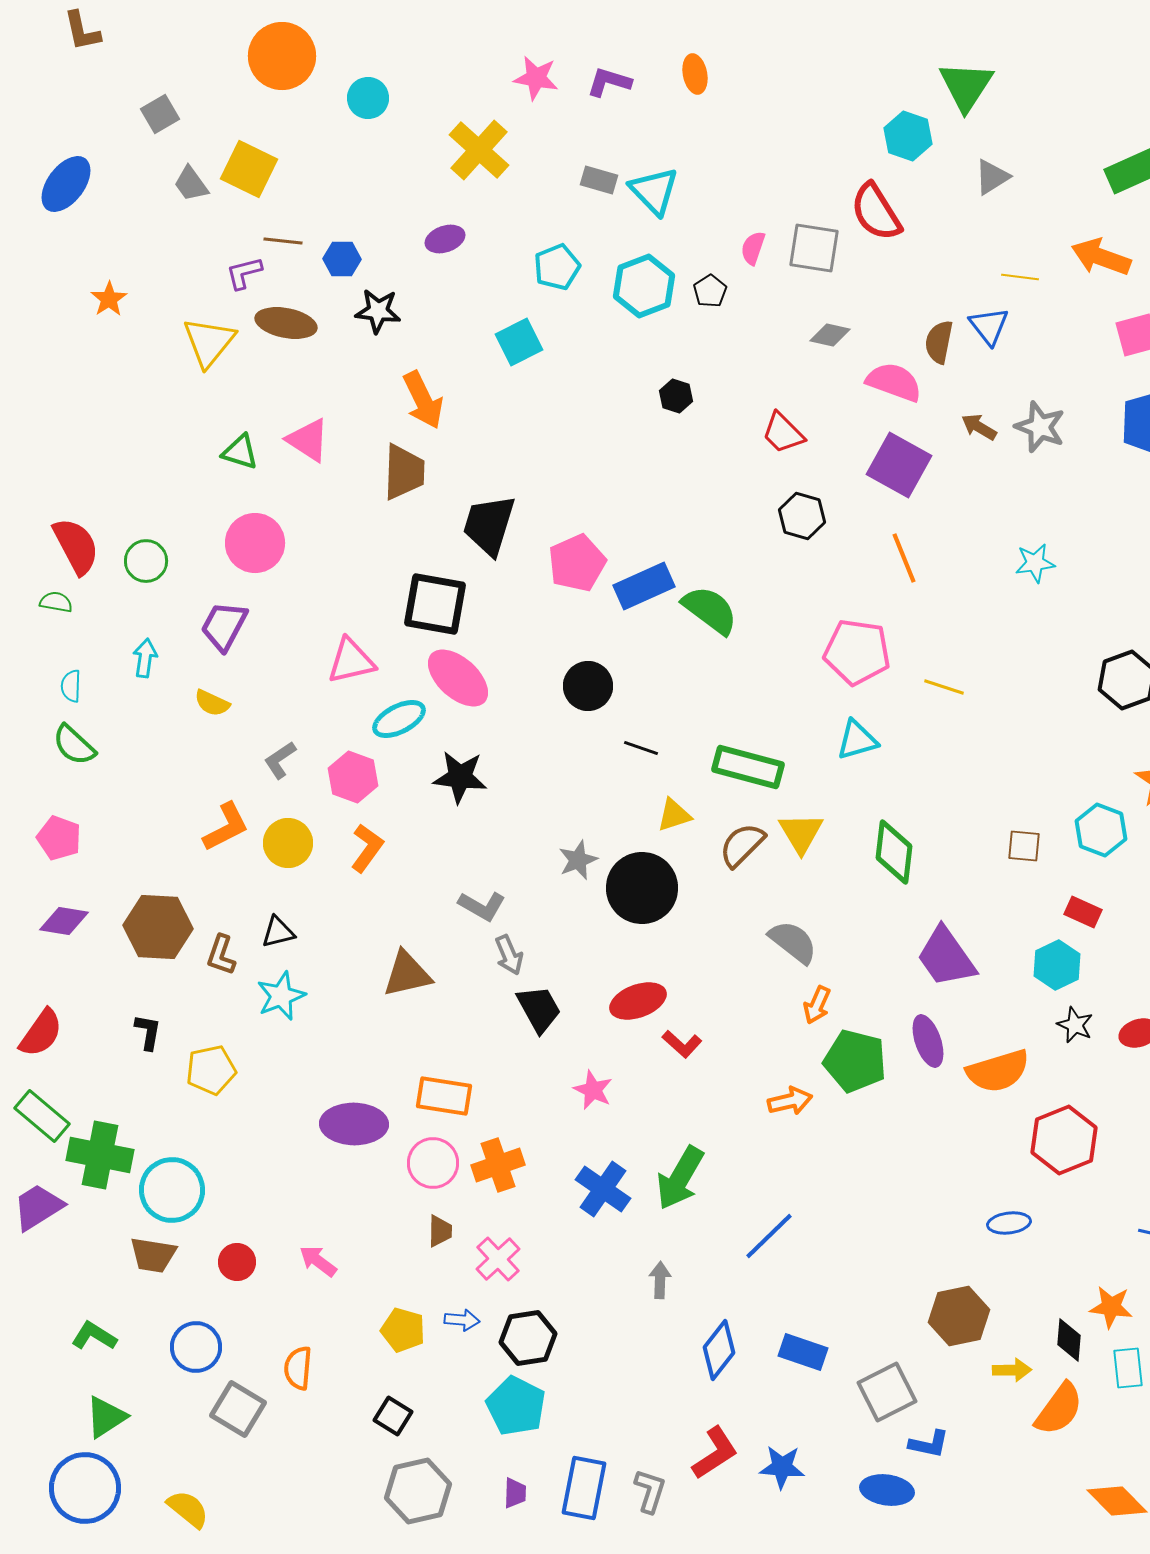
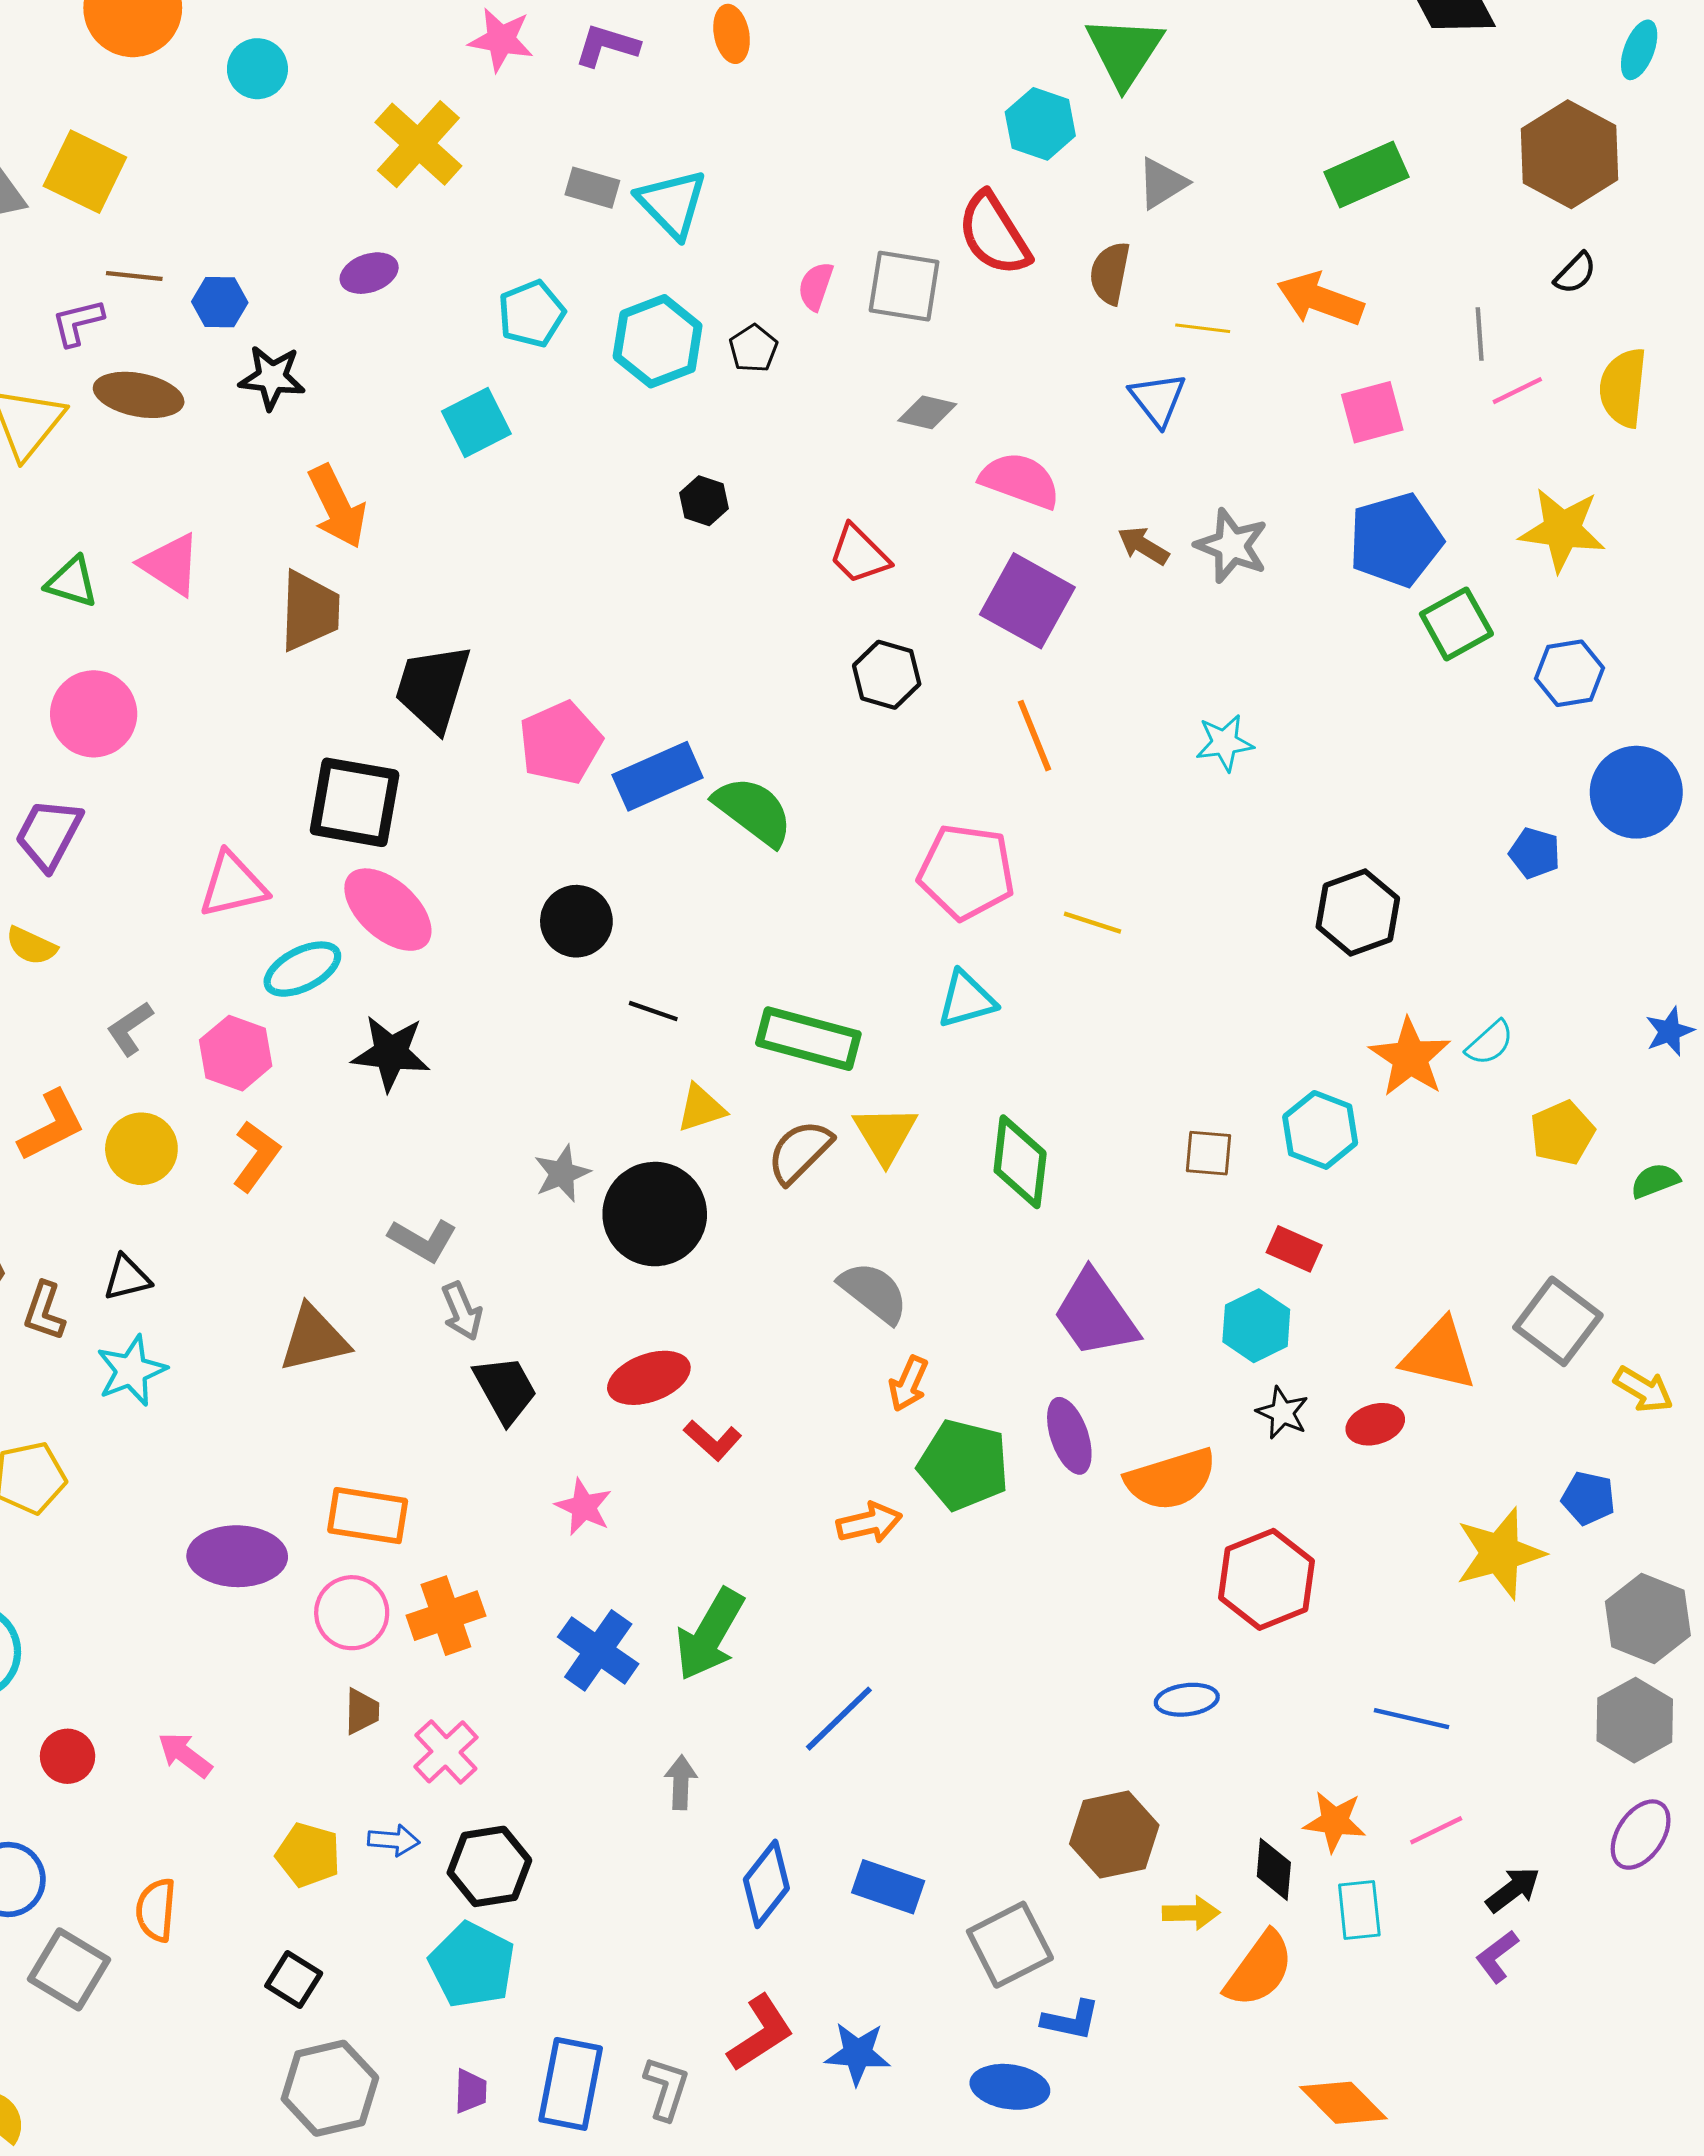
brown semicircle: (939, 342) -> (1110, 273), moved

